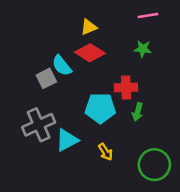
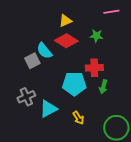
green star: (143, 49) -> (96, 36), moved
gray cross: (39, 125) -> (26, 97), size x0.7

